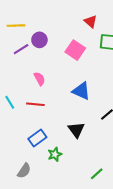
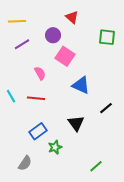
red triangle: (91, 21) -> (72, 17), moved
purple circle: (39, 40) -> (53, 35), moved
pink square: (75, 50) -> (65, 56), moved

